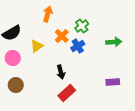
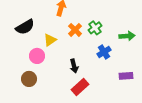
green cross: (82, 26) -> (95, 28), moved
blue cross: (78, 46) -> (104, 52), moved
pink circle: (13, 58) -> (37, 56), moved

